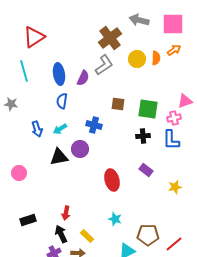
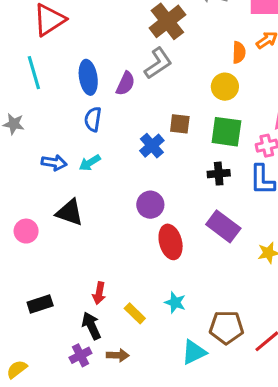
yellow circle: (137, 59) -> (225, 87), moved
blue cross: (94, 125) -> (152, 146), moved, turned 35
blue arrow: (37, 129) -> (54, 163), turned -63
purple circle: (80, 149) -> (150, 205), moved
black triangle: (59, 157) -> (70, 212), moved, turned 30
purple rectangle: (146, 170) -> (223, 226), size x1.5
yellow rectangle: (87, 236) -> (135, 313), moved

